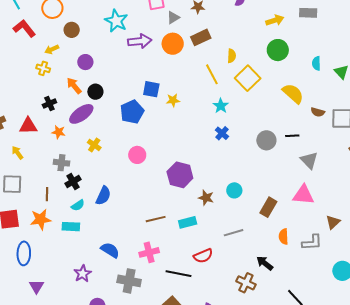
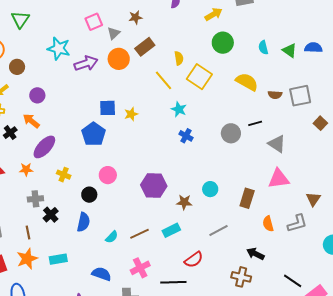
black circle: (95, 92) -> (89, 195), moved
black cross: (49, 104) -> (10, 133), moved
cyan semicircle: (78, 205) -> (112, 237), moved

